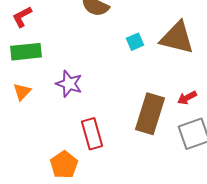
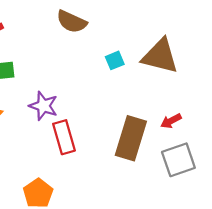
red rectangle: (92, 134) -> (64, 137), moved

